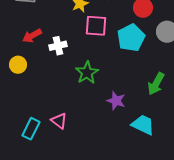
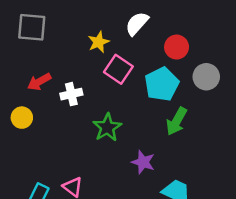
pink square: (96, 26) -> (118, 69), turned 30
green arrow: (156, 84) -> (177, 121), moved

